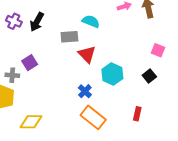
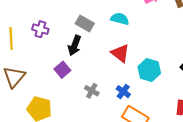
black arrow: (37, 22) -> (75, 45), moved
gray rectangle: (69, 37) -> (85, 23), moved, turned 42
gray cross: (12, 75) -> (92, 91), moved, turned 32

